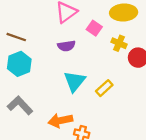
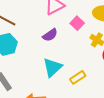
purple semicircle: (66, 46) -> (50, 35), turned -35

